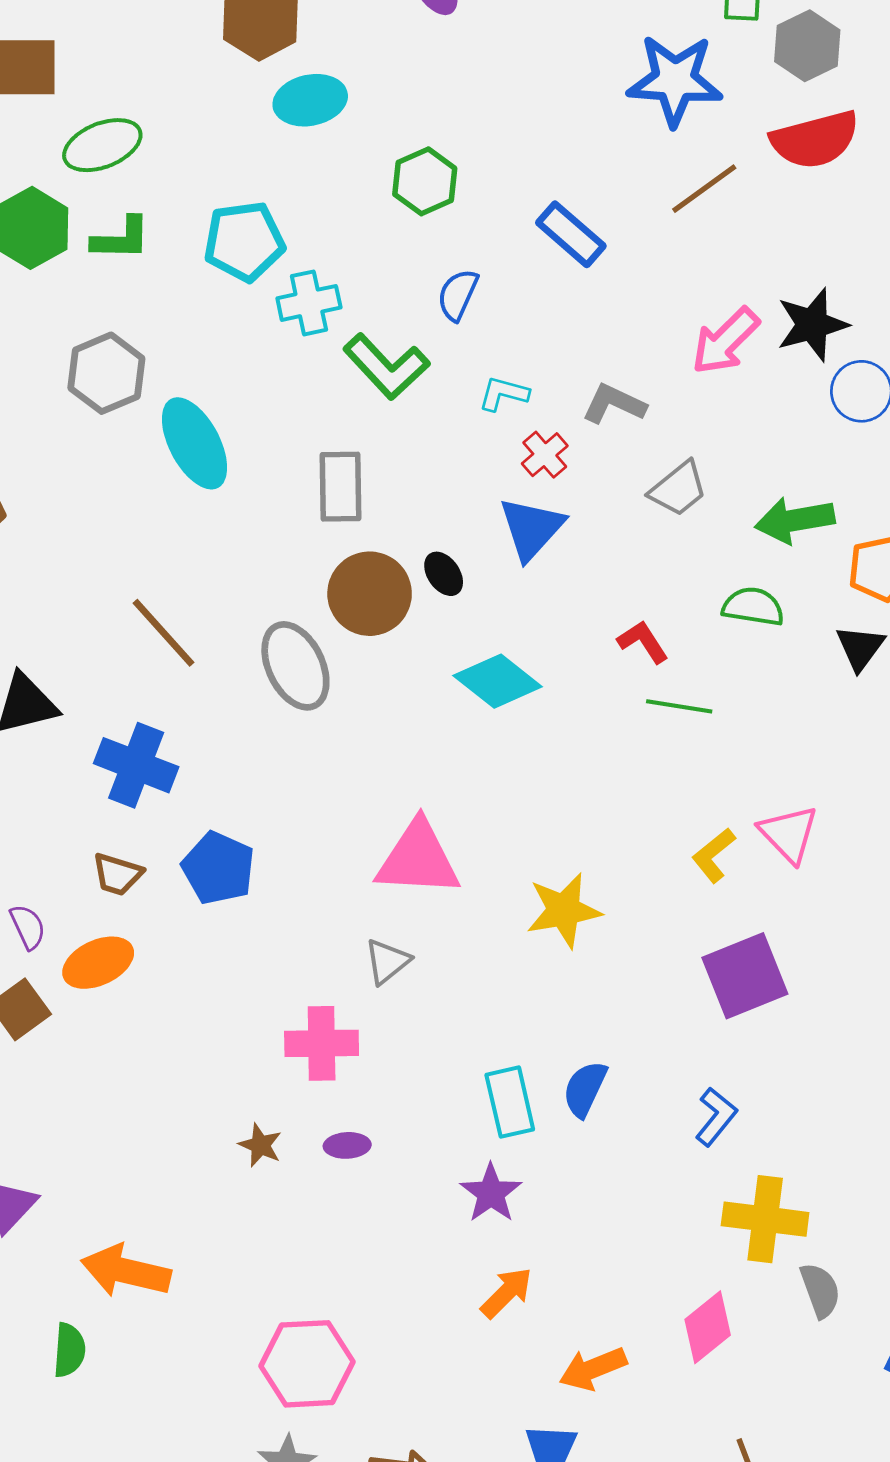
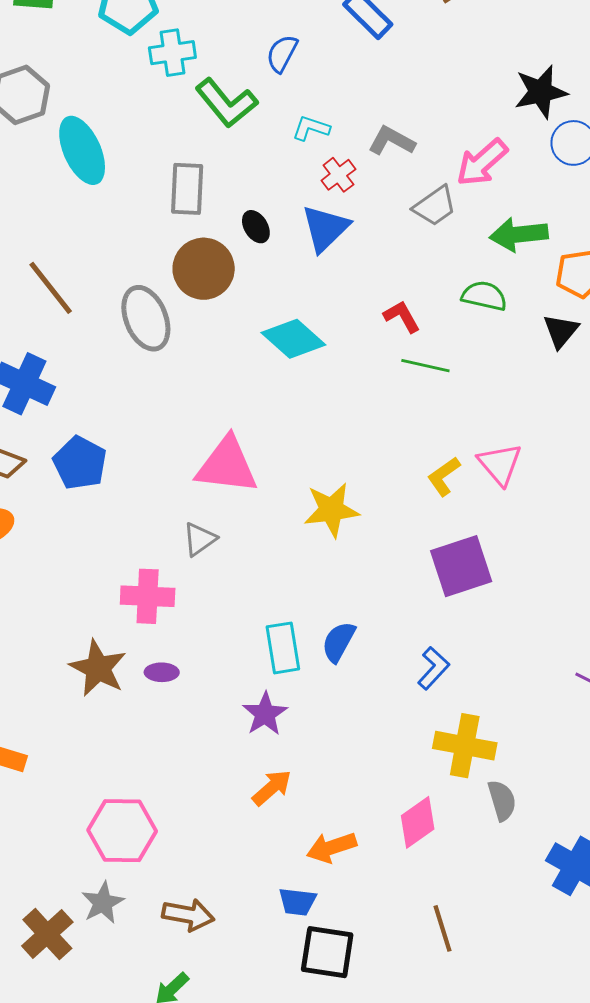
pink arrow: (725, 341) -> (482, 163), moved
black ellipse: (444, 574) -> (256, 227), moved
brown star: (260, 1145) -> (98, 668), size x1.8

